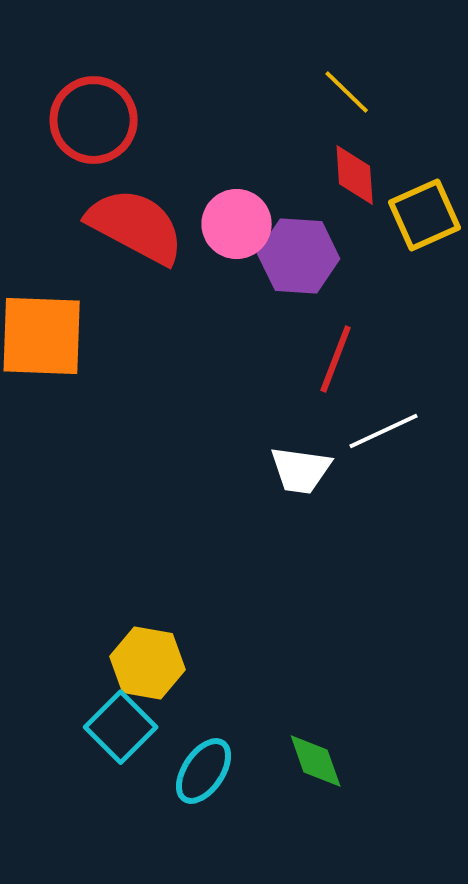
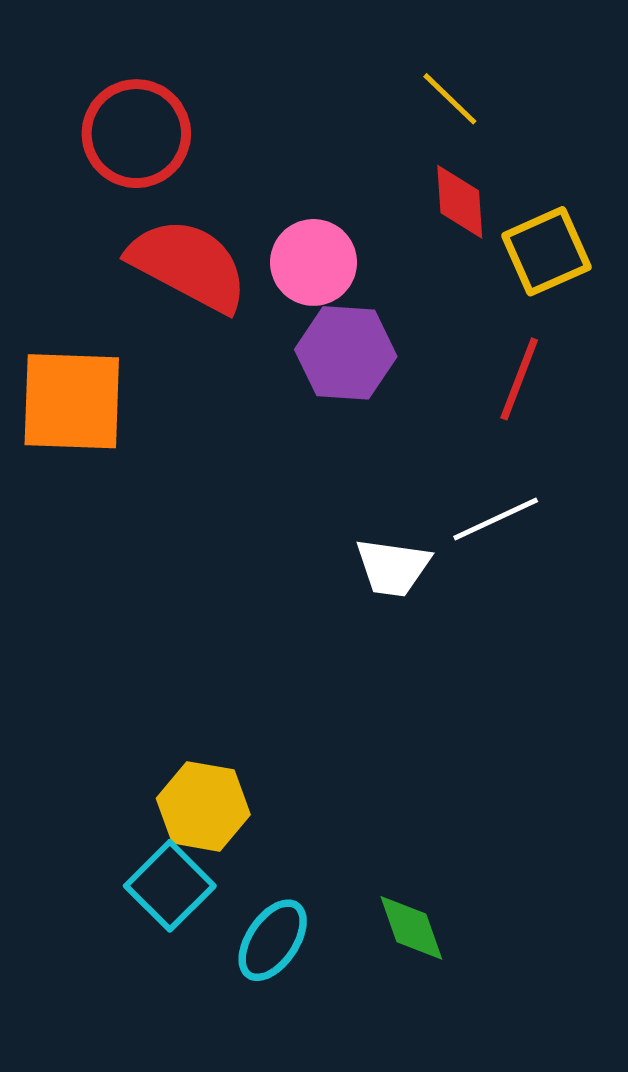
purple hexagon: (299, 256) -> (346, 353), moved
red line: (336, 359) -> (519, 379), moved

